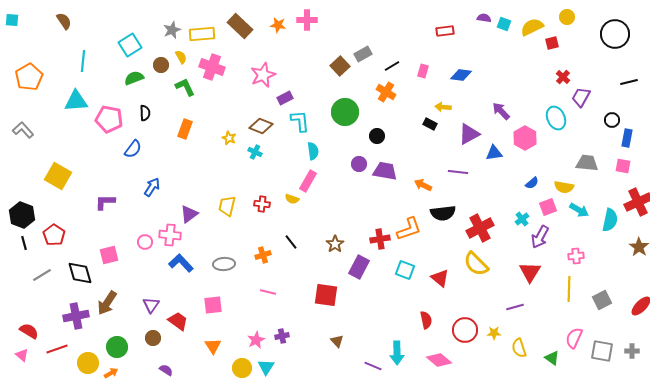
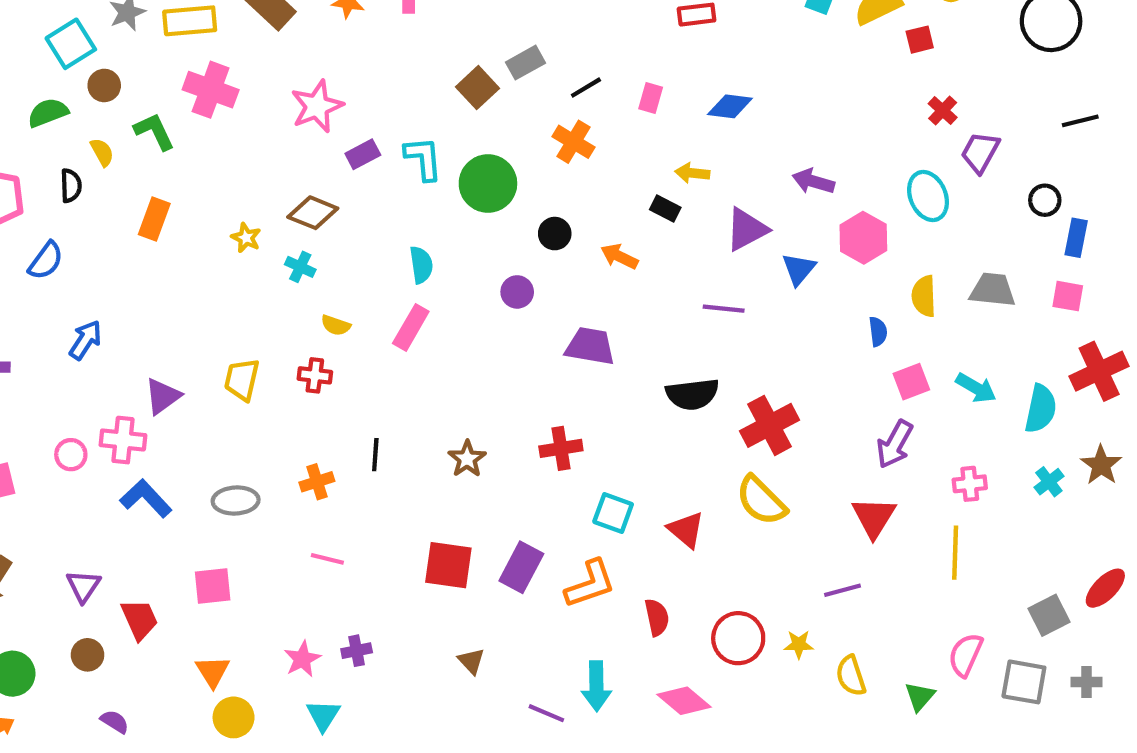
cyan square: (130, 45) -> (71, 44), moved
yellow semicircle: (181, 57) -> (102, 152), moved
purple arrow: (501, 111) -> (813, 181), turned -30
cyan L-shape: (300, 121) -> (423, 158), moved
blue triangle: (494, 153) -> (799, 269), turned -42
purple trapezoid: (385, 171) -> (590, 346), moved
blue semicircle: (532, 183) -> (878, 332), turned -56
orange arrow: (423, 185) -> (619, 256), moved
yellow semicircle: (564, 187) -> (924, 296), moved, turned 78
yellow semicircle: (292, 199) -> (336, 325), moved
cyan cross: (522, 219) -> (1049, 482), moved
orange L-shape: (409, 229) -> (590, 584), moved
black line: (291, 242) -> (375, 455), turned 42
purple rectangle: (359, 267) -> (521, 567), moved
gray square: (602, 300) -> (1049, 615), moved
red trapezoid: (178, 321) -> (140, 619), turned 30
green triangle: (552, 358) -> (920, 697), turned 35
yellow circle: (242, 368) -> (234, 717), moved

